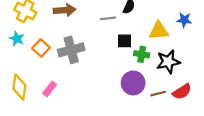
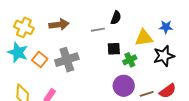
cyan star: (17, 39) -> (18, 52), size x1.5
green cross: (142, 54) -> (130, 60), turned -32
black star: (168, 62) -> (164, 56), moved

